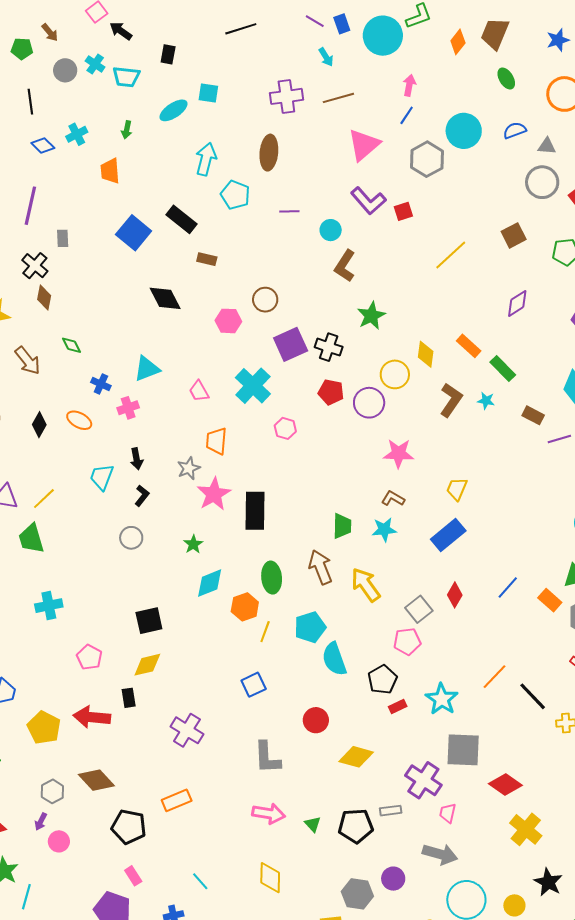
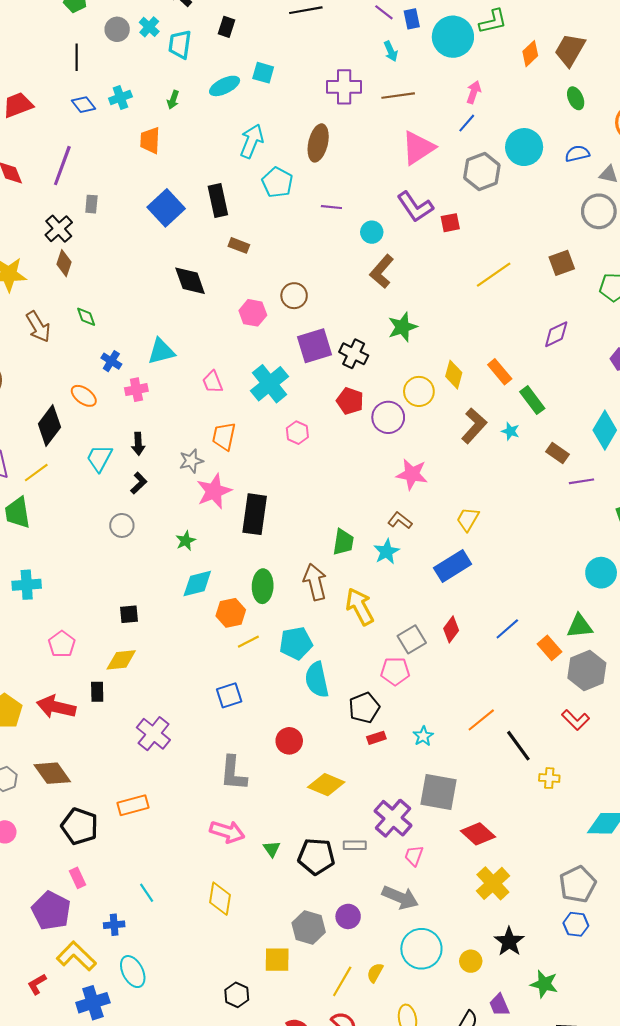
cyan trapezoid: (126, 77) -> (180, 44), turned 84
black rectangle: (181, 219) -> (218, 201), turned 32
black diamond: (39, 425) -> (49, 426), moved, size x1.5
cyan star: (384, 530) -> (387, 552), turned -30
black square: (149, 621) -> (129, 614), size x0.7
yellow line: (265, 632) -> (248, 642), turned 35
cyan star: (442, 699) -> (423, 736), size x0.6

